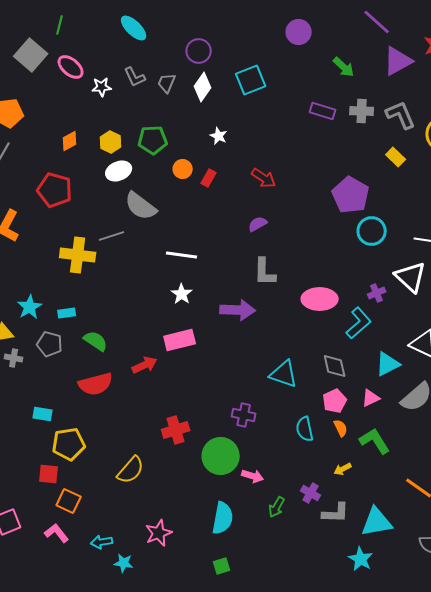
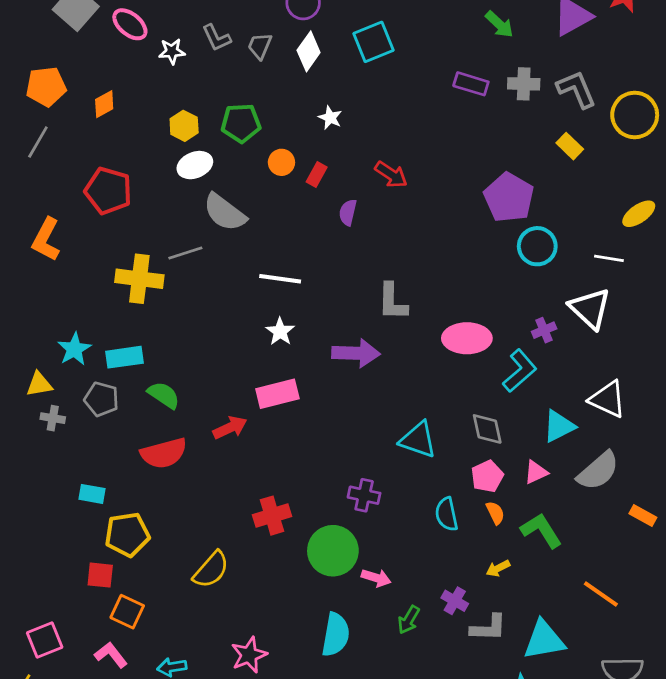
orange diamond: (70, 141) -> (104, 104), moved
purple semicircle: (258, 224) -> (348, 212), moved, turned -48
cyan rectangle: (67, 313) -> (124, 357), size x1.5

